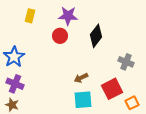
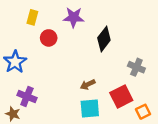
red circle: (60, 36) -> (49, 38), moved
purple cross: (15, 84) -> (27, 97), moved

